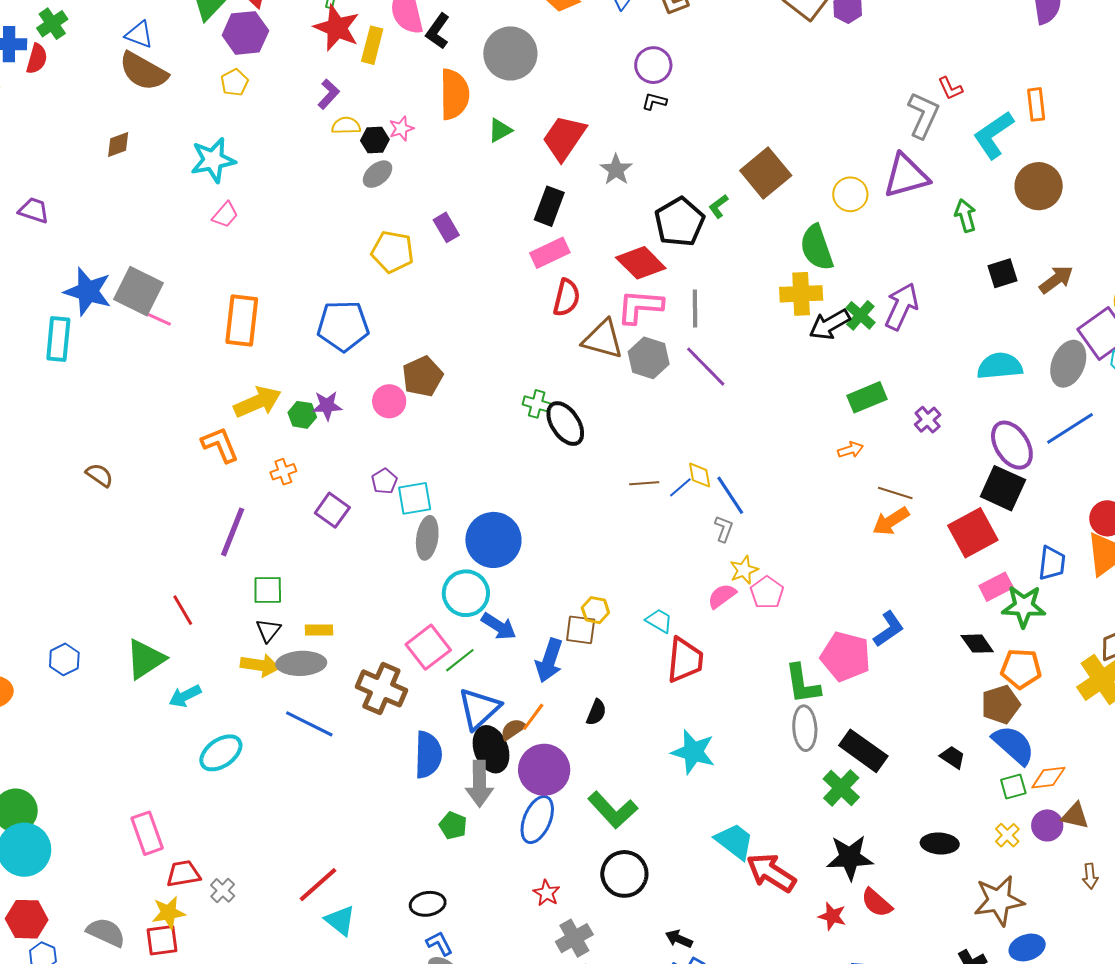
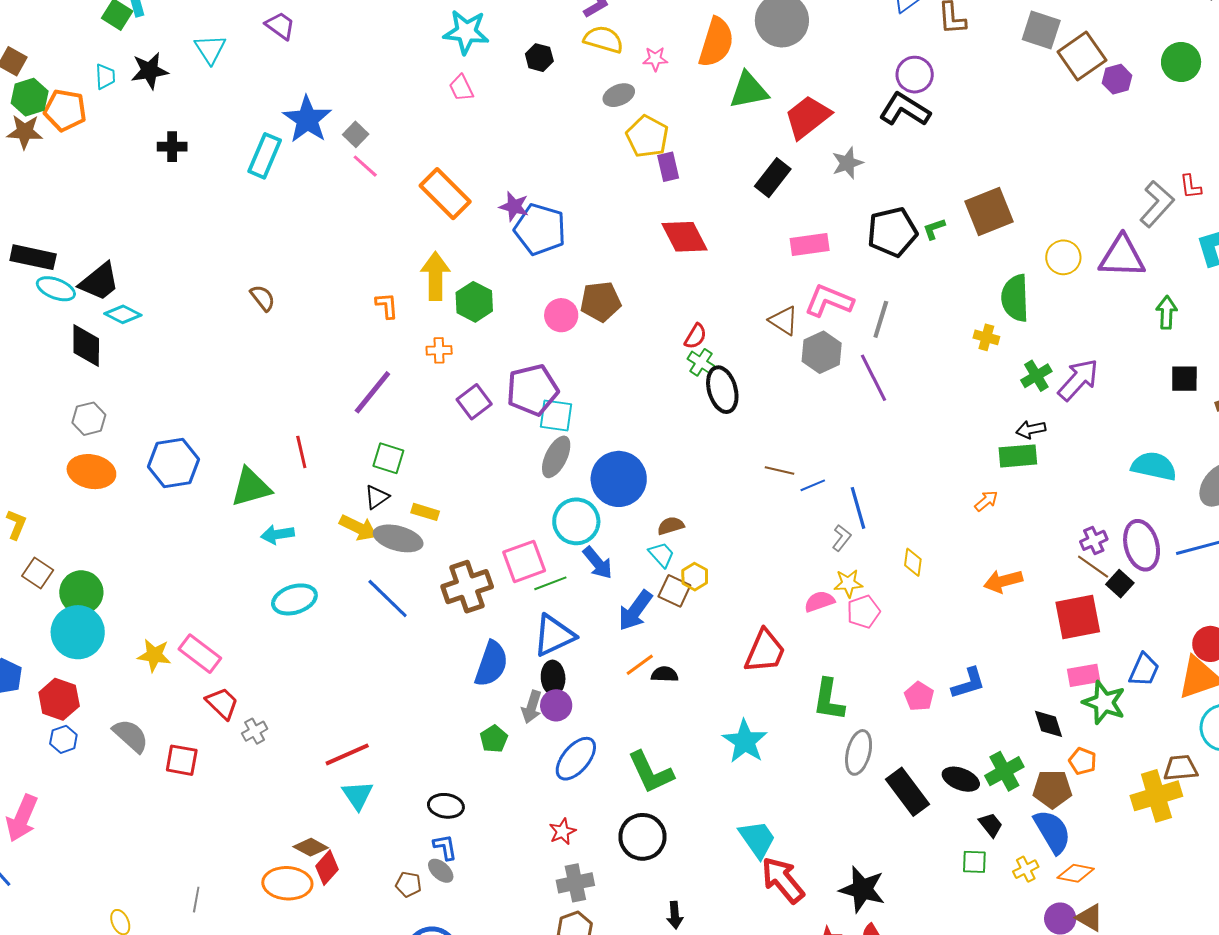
black L-shape: (654, 101) -> (905, 110), size x2.0
yellow semicircle: (346, 126) -> (603, 39), size x1.4
green triangle: (500, 130) -> (749, 90), size x1.6
black hexagon: (375, 140) -> (539, 58), moved
pink trapezoid: (225, 215) -> (461, 88), turned 96
yellow pentagon: (393, 252) -> (647, 137), moved
pink rectangle: (550, 253) -> (810, 244), moved
red diamond: (641, 263) -> (684, 237), moved
gray square: (139, 291) -> (356, 134), size x0.5
yellow cross: (801, 294) -> (986, 337), size x0.6
red semicircle: (566, 298) -> (696, 336), moved, size x0.7
orange rectangle: (242, 320) -> (445, 194), turned -69
black arrow: (830, 325) -> (1031, 429), moved, size x0.7
brown triangle: (603, 339) -> (784, 321), size x0.7
yellow arrow: (257, 402) -> (435, 276), turned -84
purple star: (327, 406) -> (514, 206), moved
green hexagon: (302, 415) -> (474, 302), size x1.4
purple cross: (928, 420) -> (1094, 540), moved
orange L-shape: (220, 445) -> (387, 306), size x0.7
orange arrow: (851, 450) -> (986, 501), turned -40
yellow diamond: (700, 475) -> (913, 562), moved
purple pentagon: (384, 481) -> (532, 390), size x2.0
black square: (1003, 488) -> (1120, 584), size x0.6
brown line: (895, 493) -> (1093, 567), moved
cyan trapezoid: (659, 621) -> (661, 555), moved
pink pentagon: (846, 656) -> (919, 696), size x0.6
blue hexagon: (64, 659) -> (173, 463), size x1.6
orange pentagon: (1021, 669) -> (1083, 761), size x0.7
green L-shape: (802, 684) -> (829, 700), moved
brown cross: (381, 688) -> (467, 587), turned 30
black semicircle: (596, 712) -> (665, 674), turned -128
orange line: (533, 717) -> (640, 665), moved
brown semicircle: (513, 729) -> (671, 526), moved
black ellipse: (491, 749) -> (553, 678), size x0.7
purple circle: (544, 770) -> (556, 705), moved, size x0.6
gray arrow: (480, 784) -> (532, 707), size x0.7
green square: (1013, 787) -> (974, 862), moved
green cross: (841, 788) -> (1004, 771), moved
pink rectangle: (147, 833) -> (200, 654), turned -51
yellow cross: (1007, 835) -> (1026, 869), moved
black ellipse: (940, 843) -> (961, 779), moved
red trapezoid: (183, 874) -> (222, 703), turned 36
yellow star: (169, 913) -> (154, 655), moved
black arrow: (679, 939) -> (675, 915), turned -136

